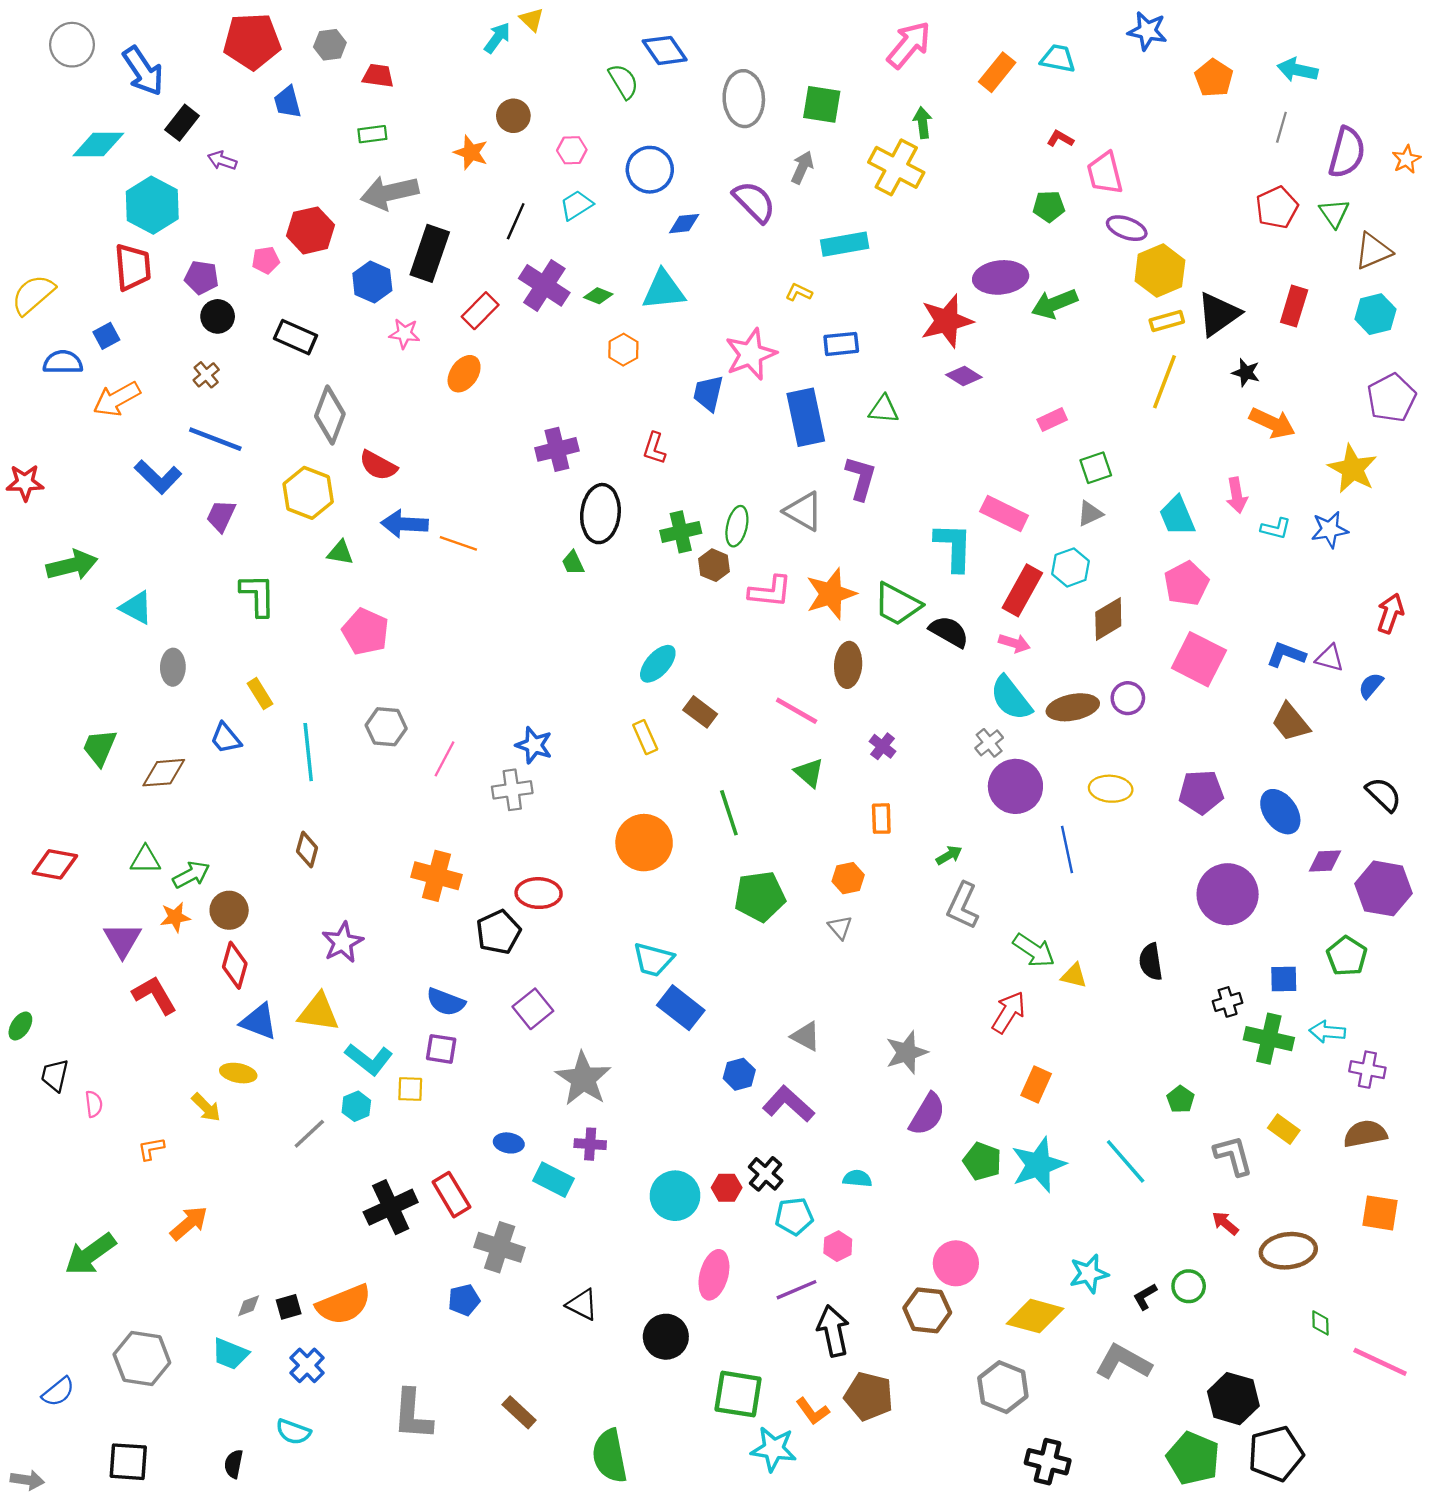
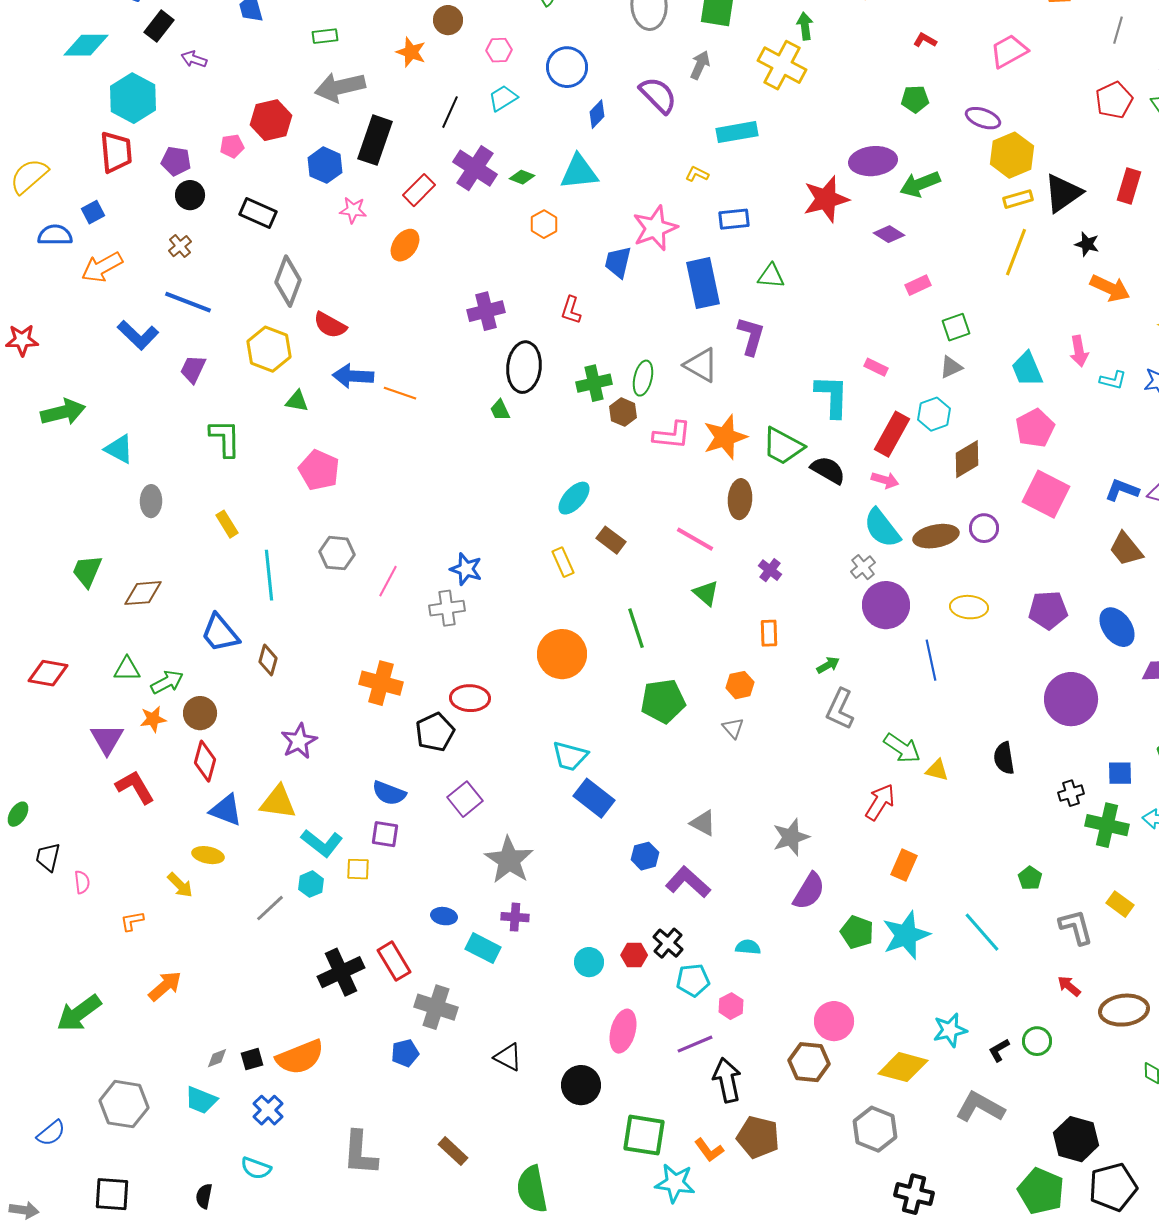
pink trapezoid: (1105, 173) -> (1009, 51), moved, turned 75
blue diamond: (684, 224) -> (597, 114), turned -40
purple diamond: (964, 376) -> (889, 234), moved
pink rectangle: (1004, 514) -> (876, 367), size x0.6
blue trapezoid: (226, 738) -> (220, 633), moved, size x1.4
cyan circle: (675, 1196) -> (589, 962), size x0.7

